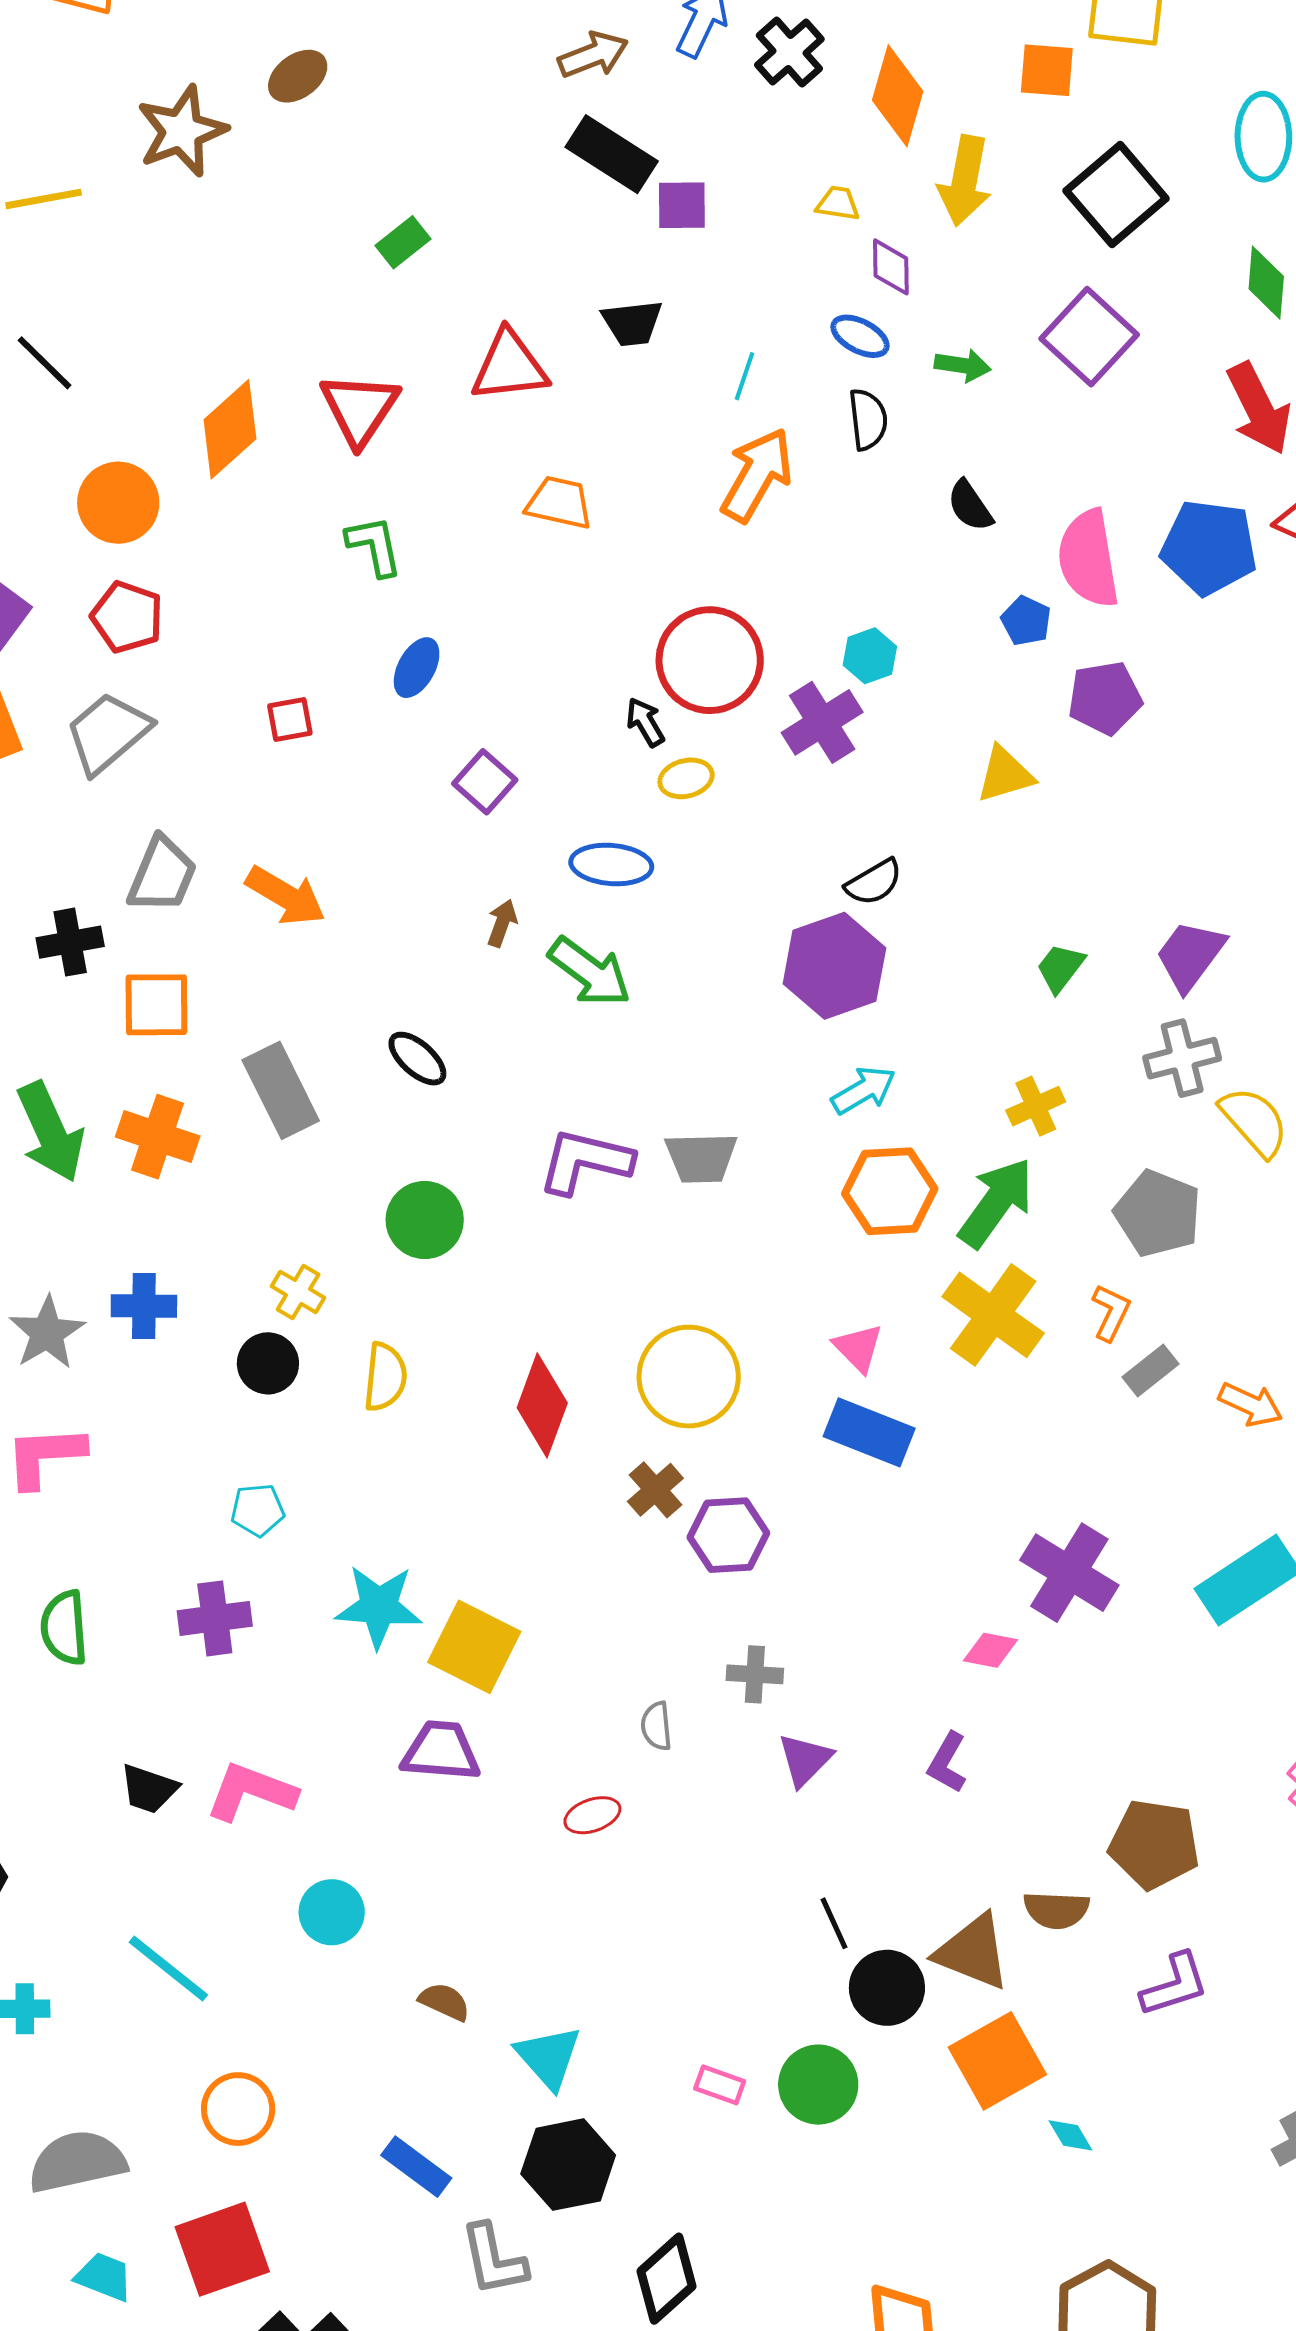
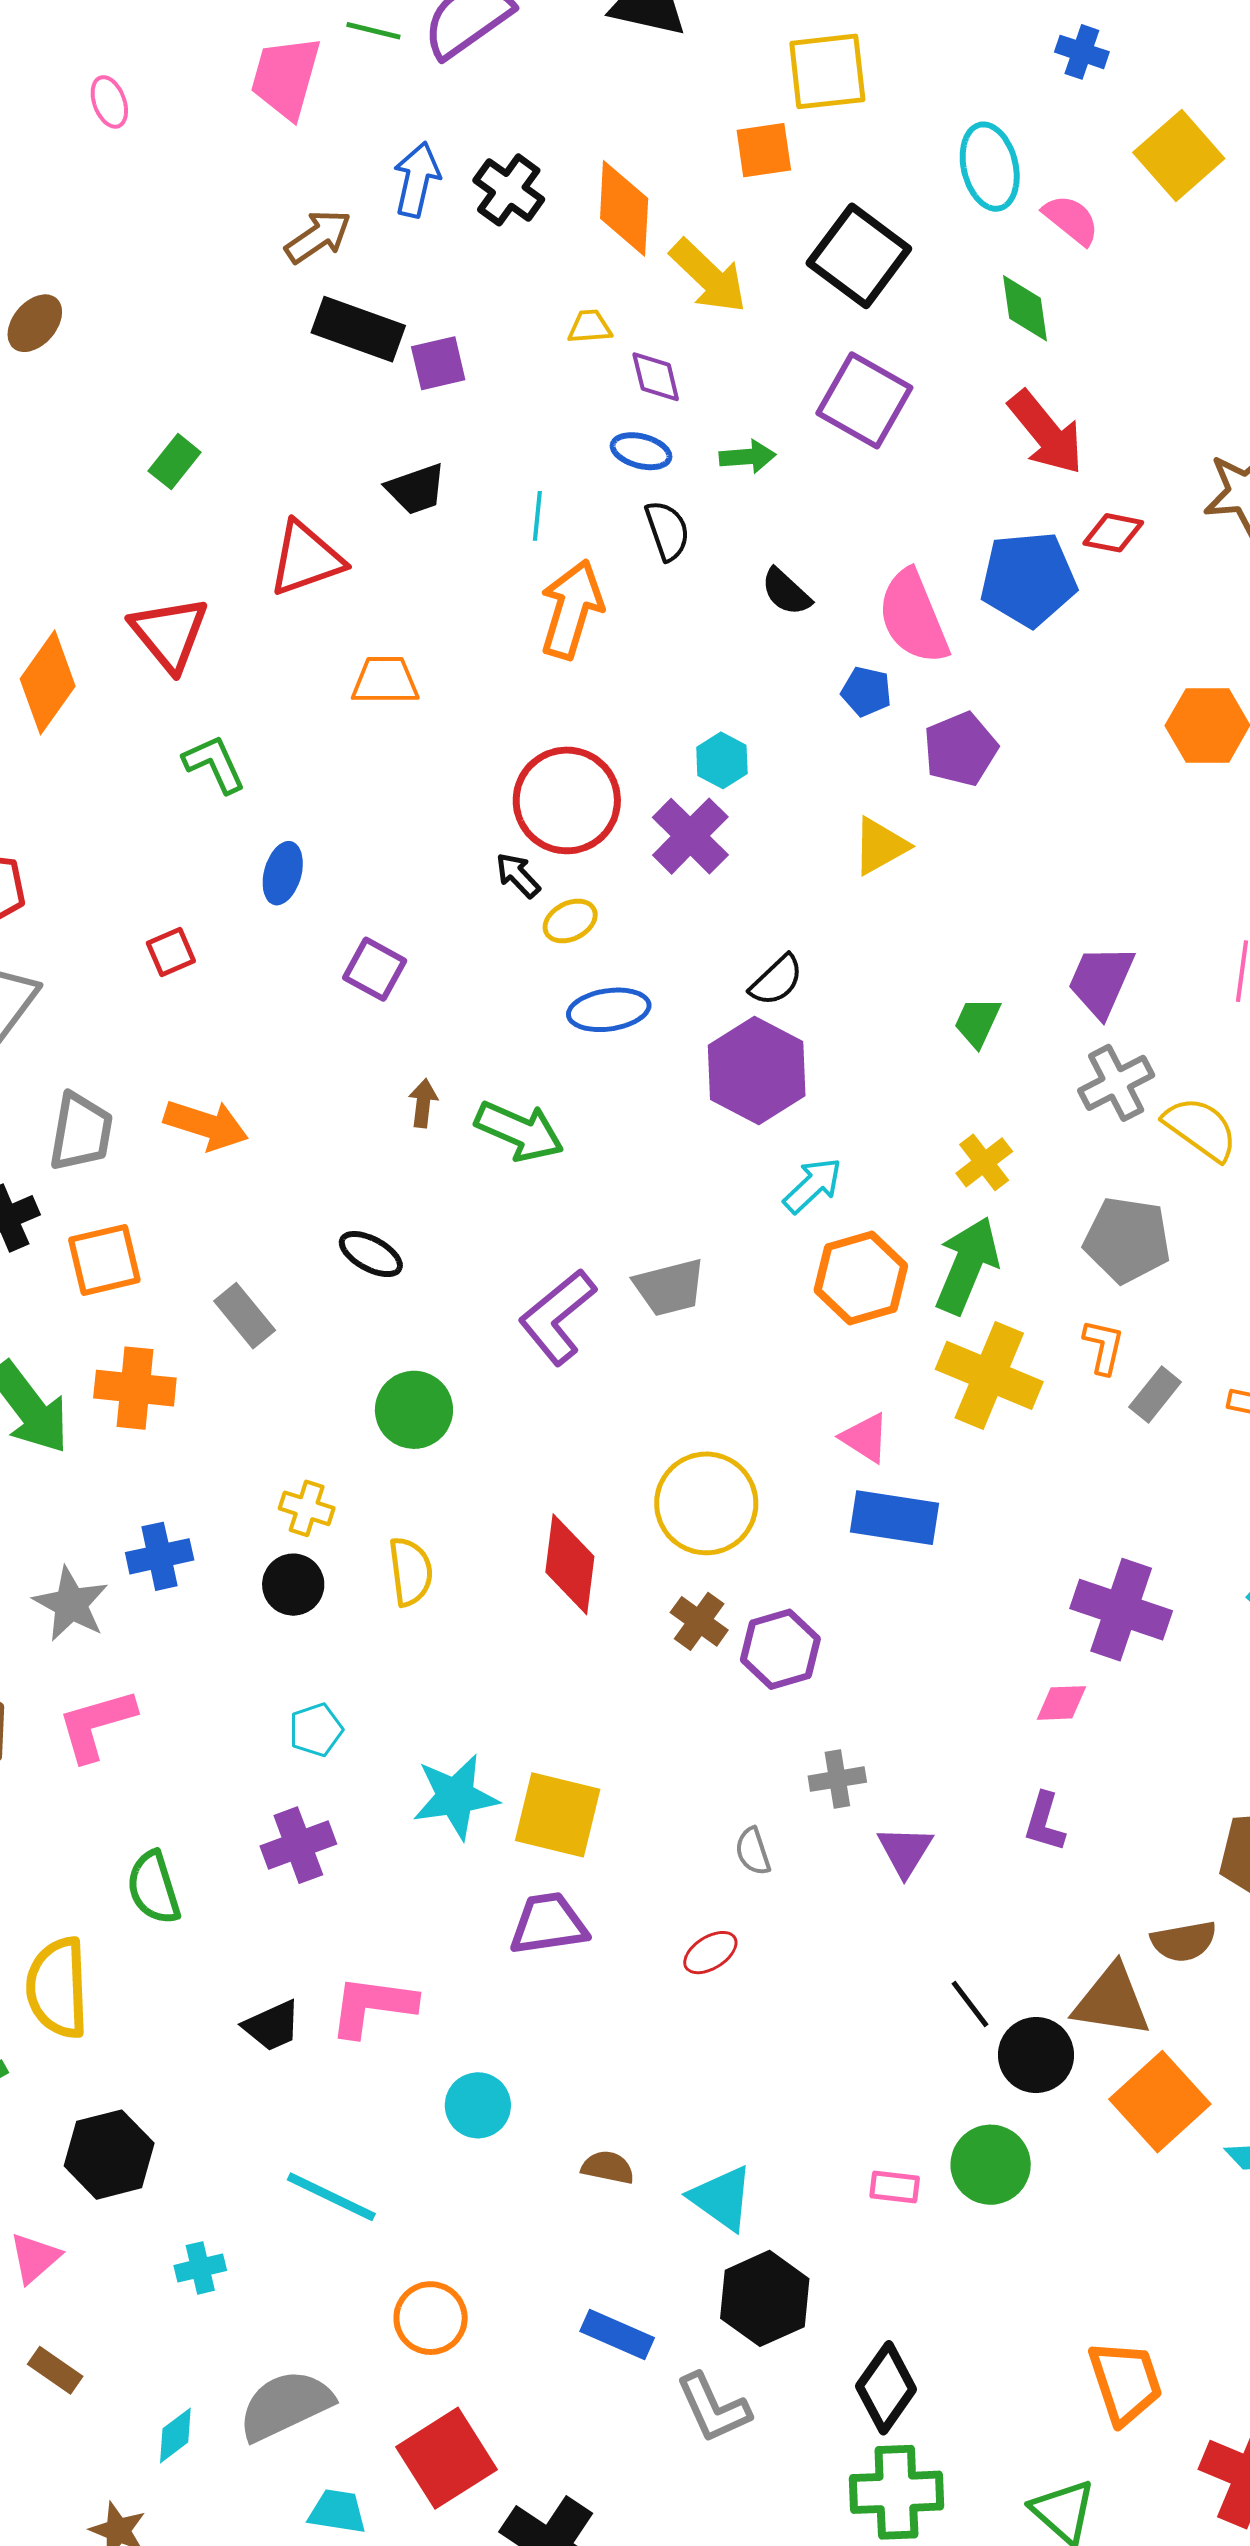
yellow arrow: (965, 181) -> (708, 276), turned -44
blue ellipse: (611, 865) -> (609, 1010), moved
gray rectangle: (281, 1090) -> (245, 1316), size x0.7
purple L-shape: (585, 1161) -> (557, 1317), turned -40
black trapezoid: (149, 1789) -> (272, 2026), turned -30

